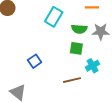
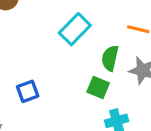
green semicircle: (79, 29) -> (110, 58), turned 84

